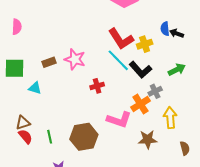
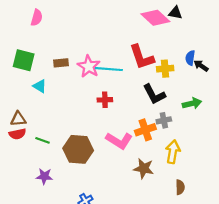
cyan line: (118, 60) -> (109, 69), moved, turned -55
red semicircle: (25, 136) -> (17, 134), turned 105
green line: (50, 137) -> (42, 140), turned -72

